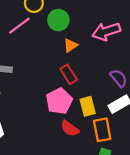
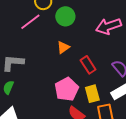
orange triangle: (70, 45) -> (63, 47), moved
red rectangle: (69, 74) -> (88, 65), moved

